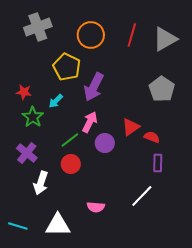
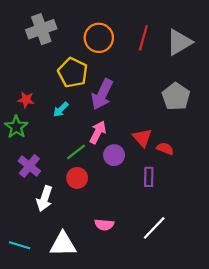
green star: (33, 117) -> (16, 127), moved
red triangle: (131, 127) -> (142, 138), turned -36
purple rectangle: (158, 163) -> (149, 177), moved
white line: (142, 196) -> (154, 228), moved

